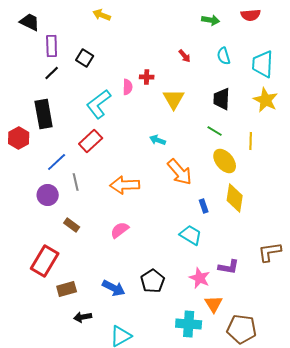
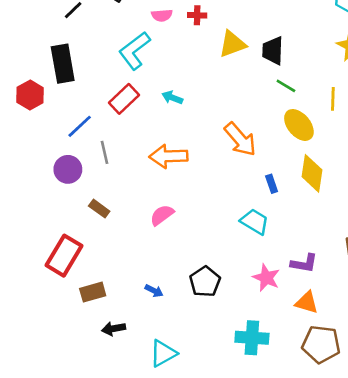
pink semicircle: (128, 87) -> (162, 15), moved, turned 84
yellow triangle: (174, 99) -> (232, 44), turned 40
black trapezoid: (222, 99) -> (273, 51), moved
cyan arrow: (158, 140) -> (172, 98), moved
blue arrow: (114, 288) -> (154, 291), size x0.6
orange triangle: (214, 304) -> (307, 303), moved, turned -42

